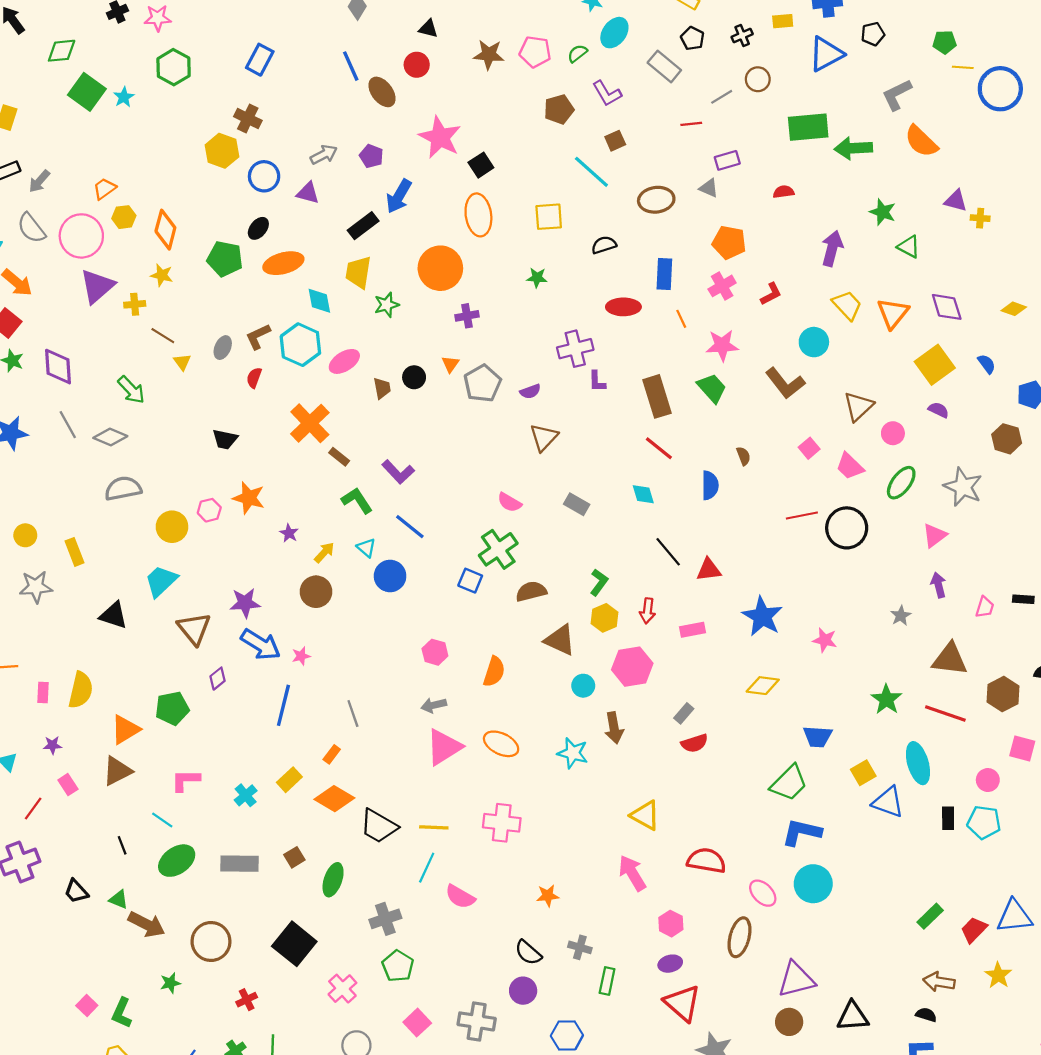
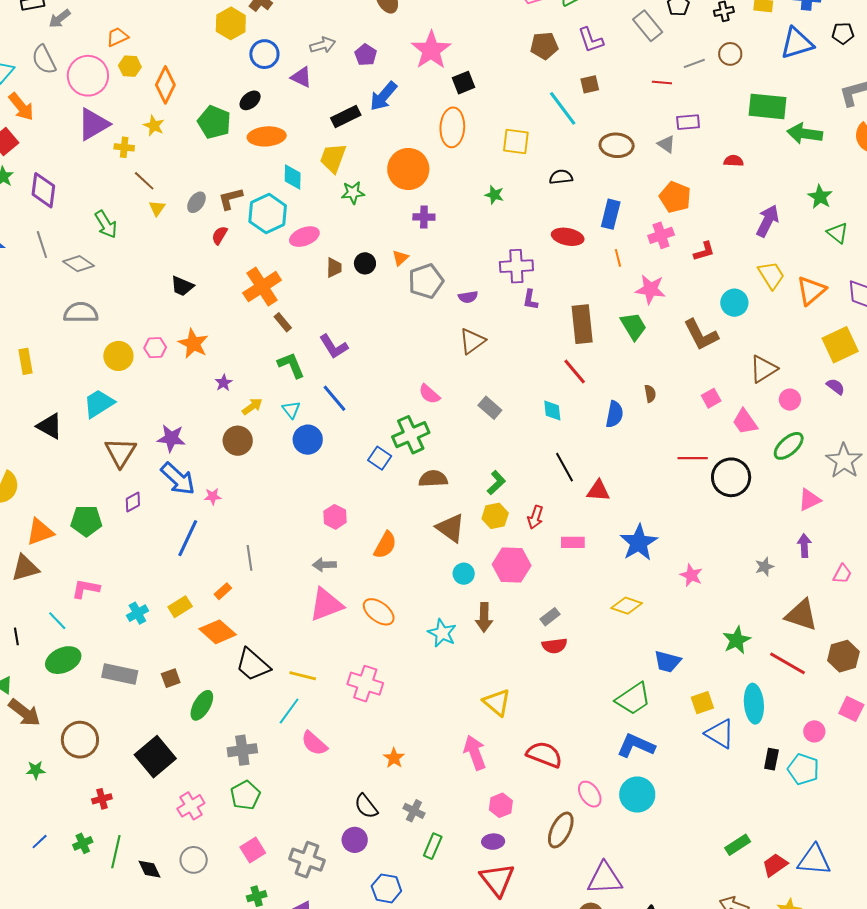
orange star: (548, 896) -> (394, 758), turned 30

